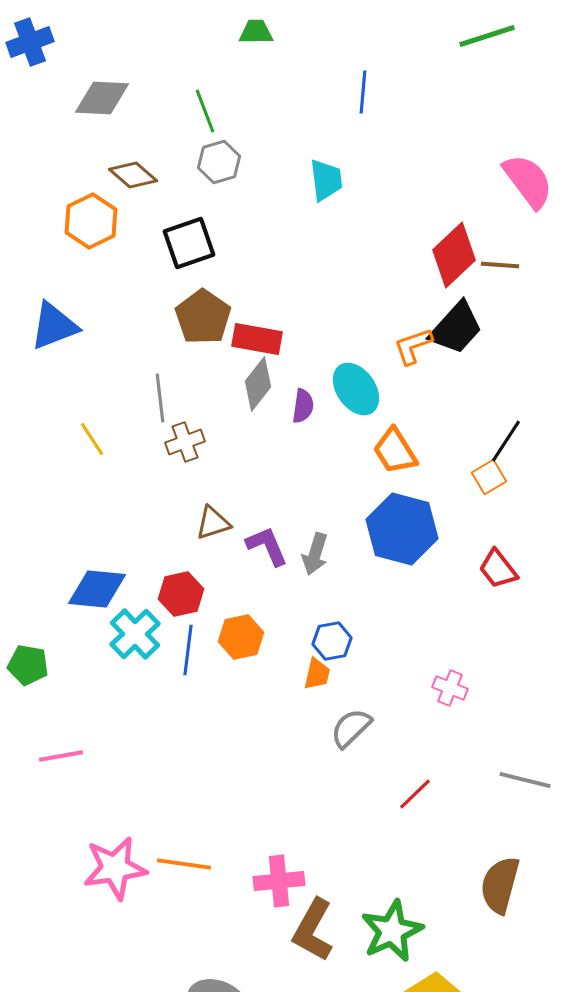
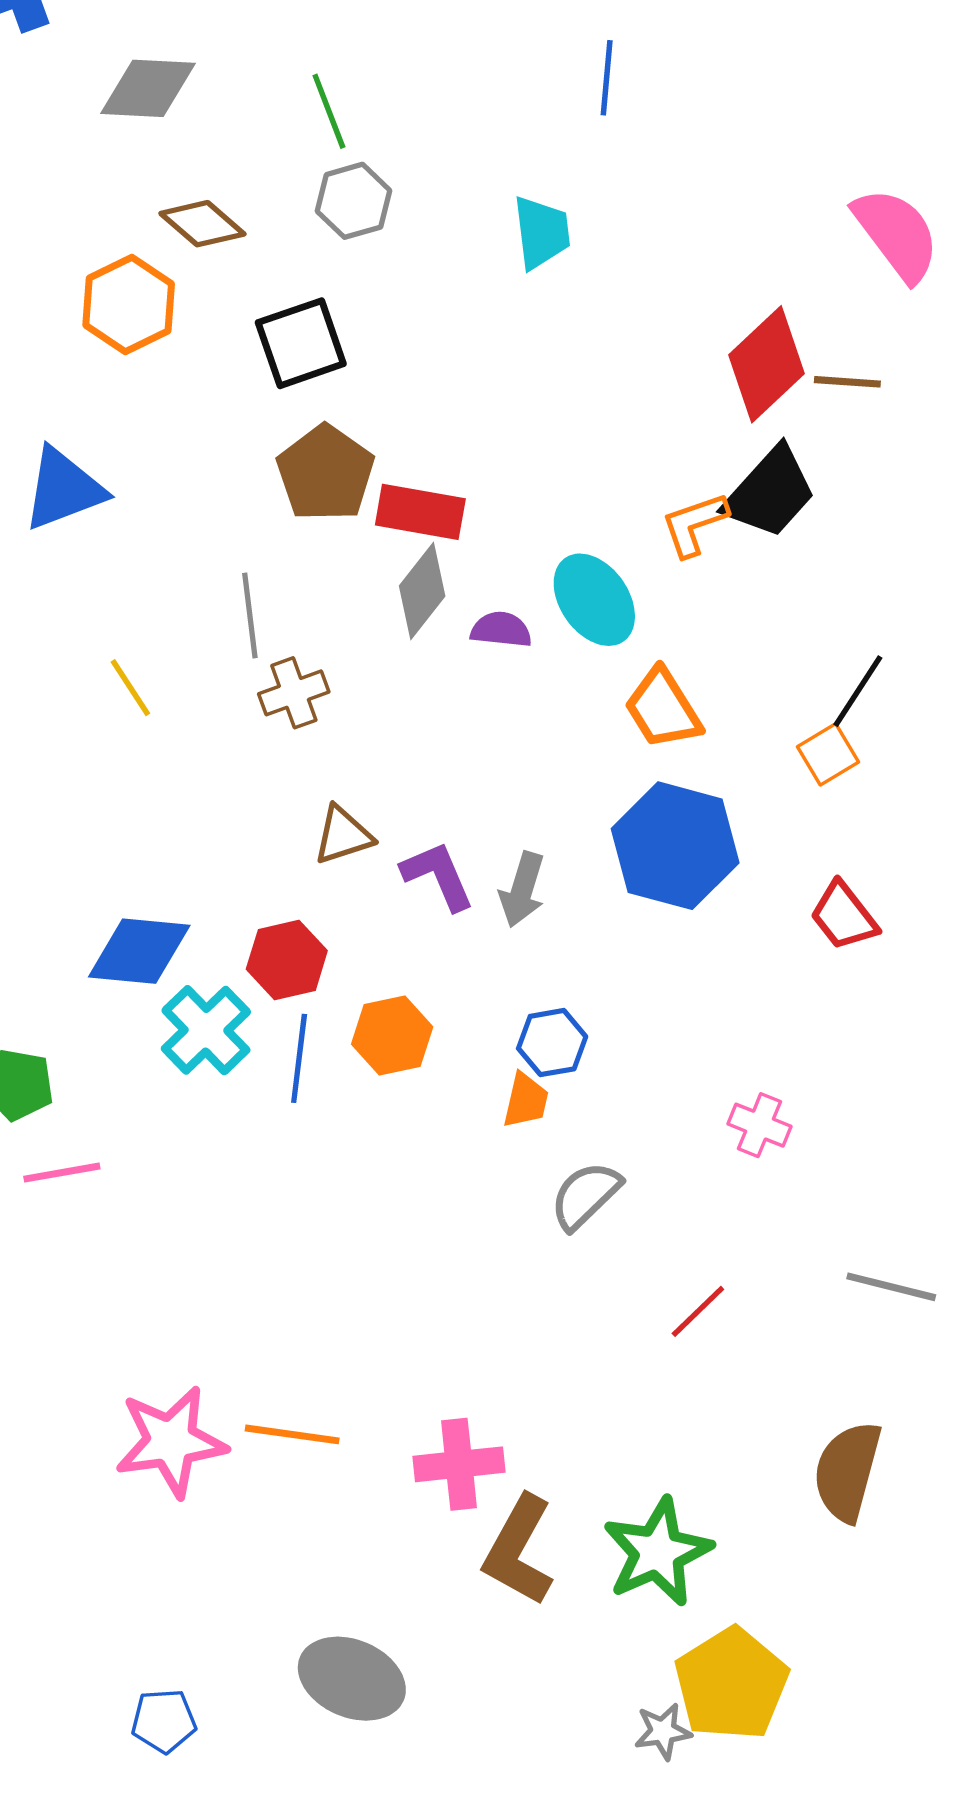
purple semicircle: (303, 406) -> (501, 630), turned -92
pink line: (61, 756) -> (62, 1173), moved

